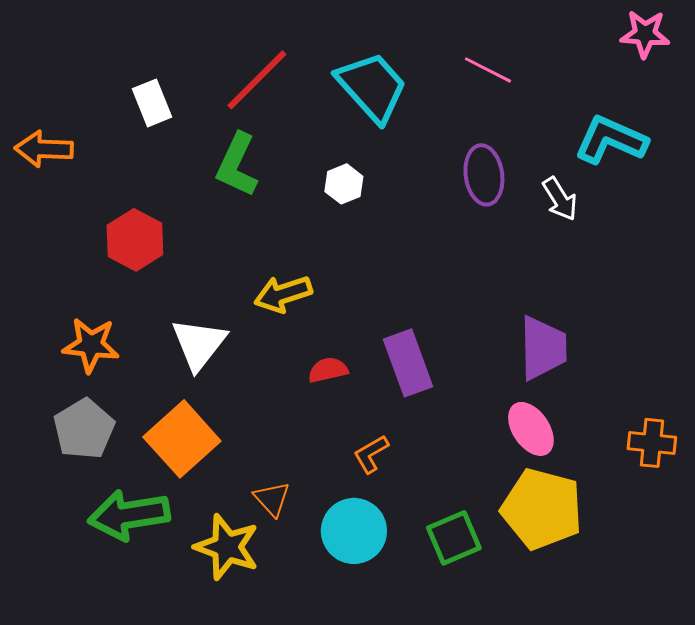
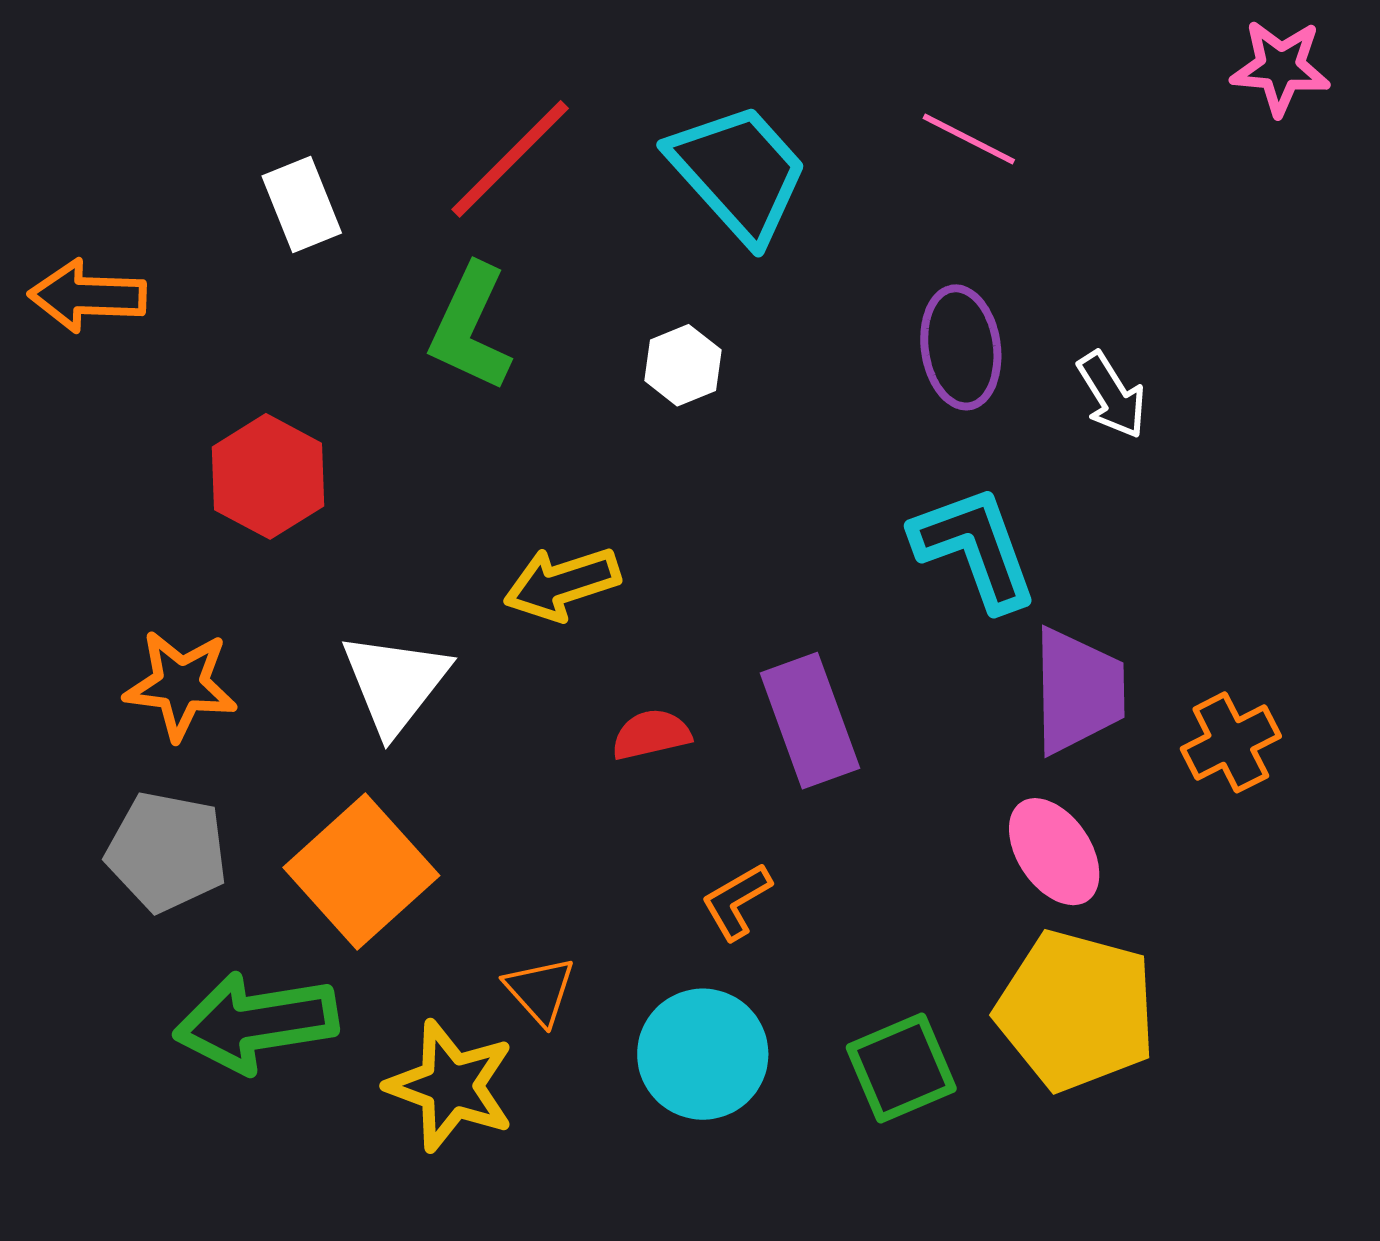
cyan L-shape: (611, 140) -> (975, 548), moved, turned 46
gray pentagon: (84, 429) -> (167, 852), turned -30
orange cross: (652, 443) -> (1231, 742), moved, turned -33

